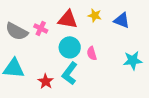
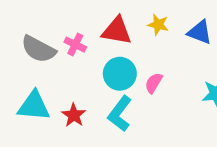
pink semicircle: (92, 53) -> (154, 83), turned 48
red star: (46, 81) -> (74, 115), moved

